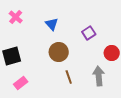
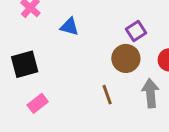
blue triangle: (52, 24) -> (69, 27), moved, turned -32
brown circle: (59, 52) -> (126, 58), moved

